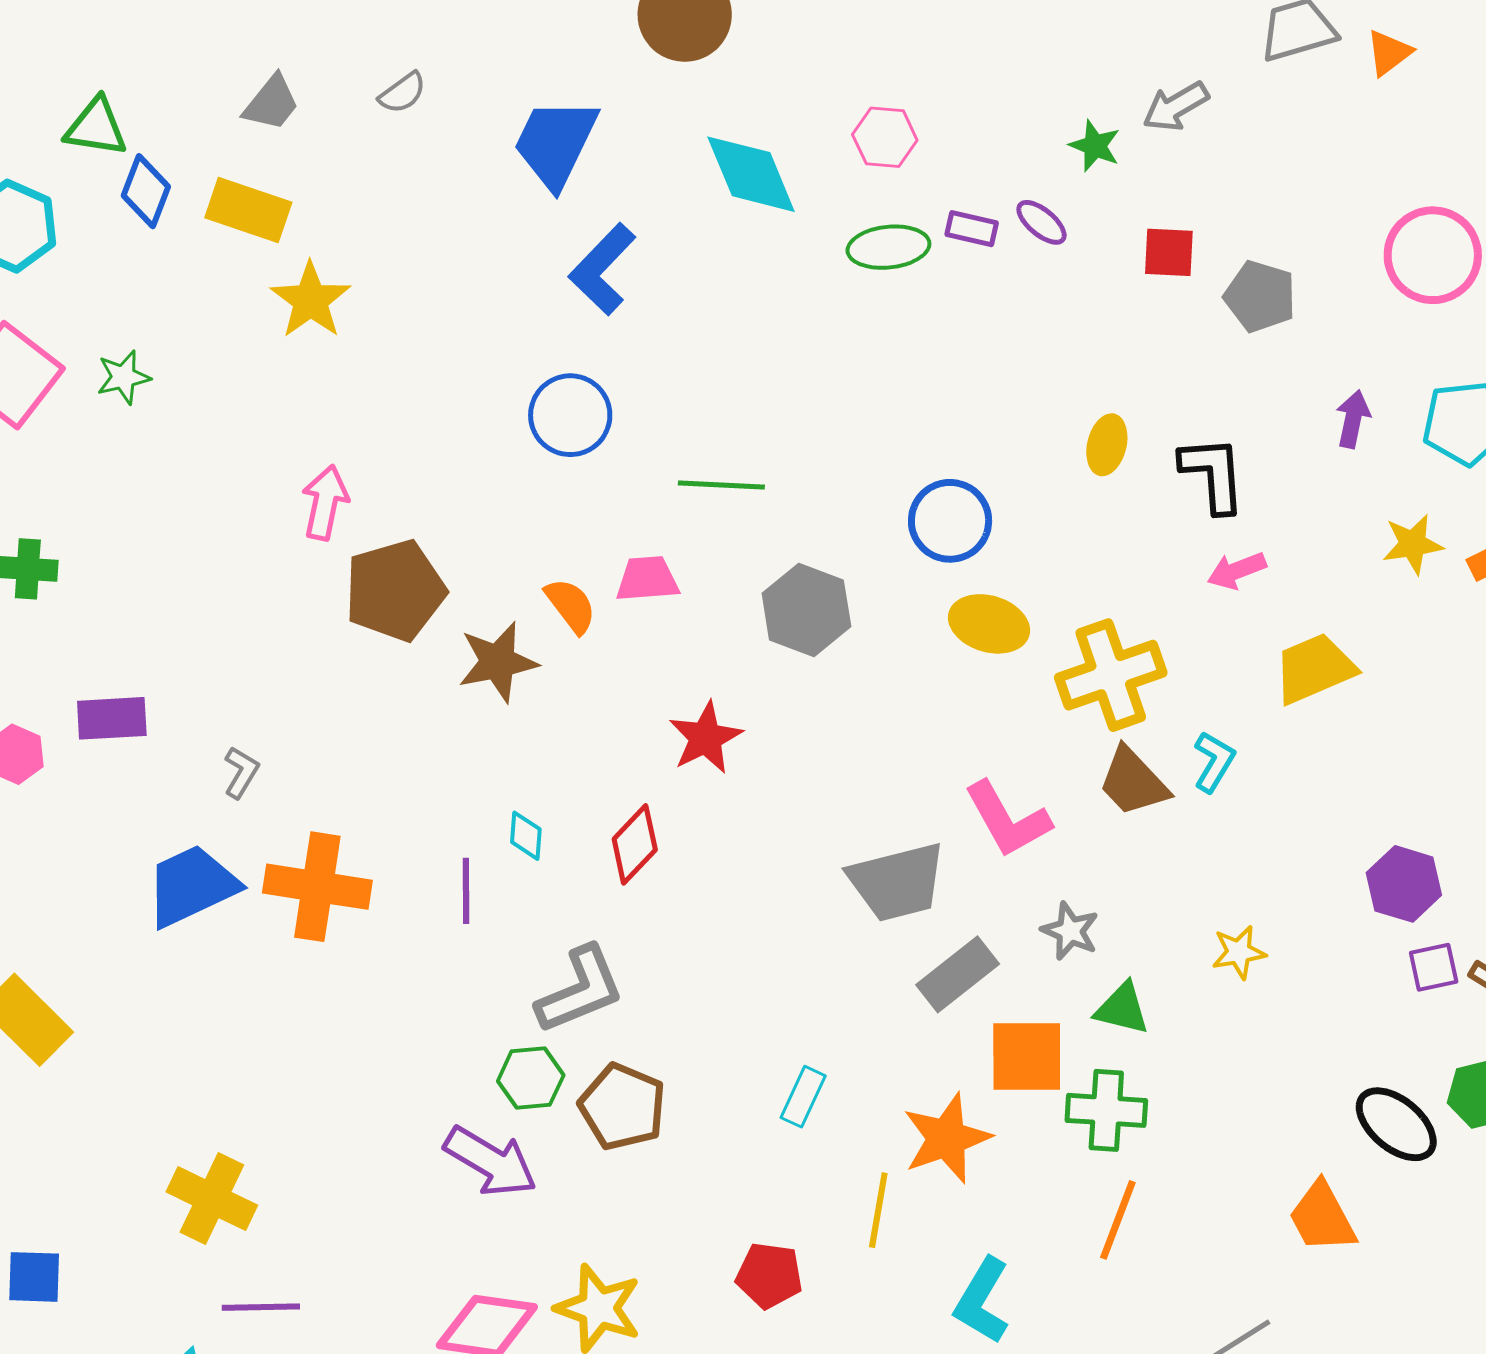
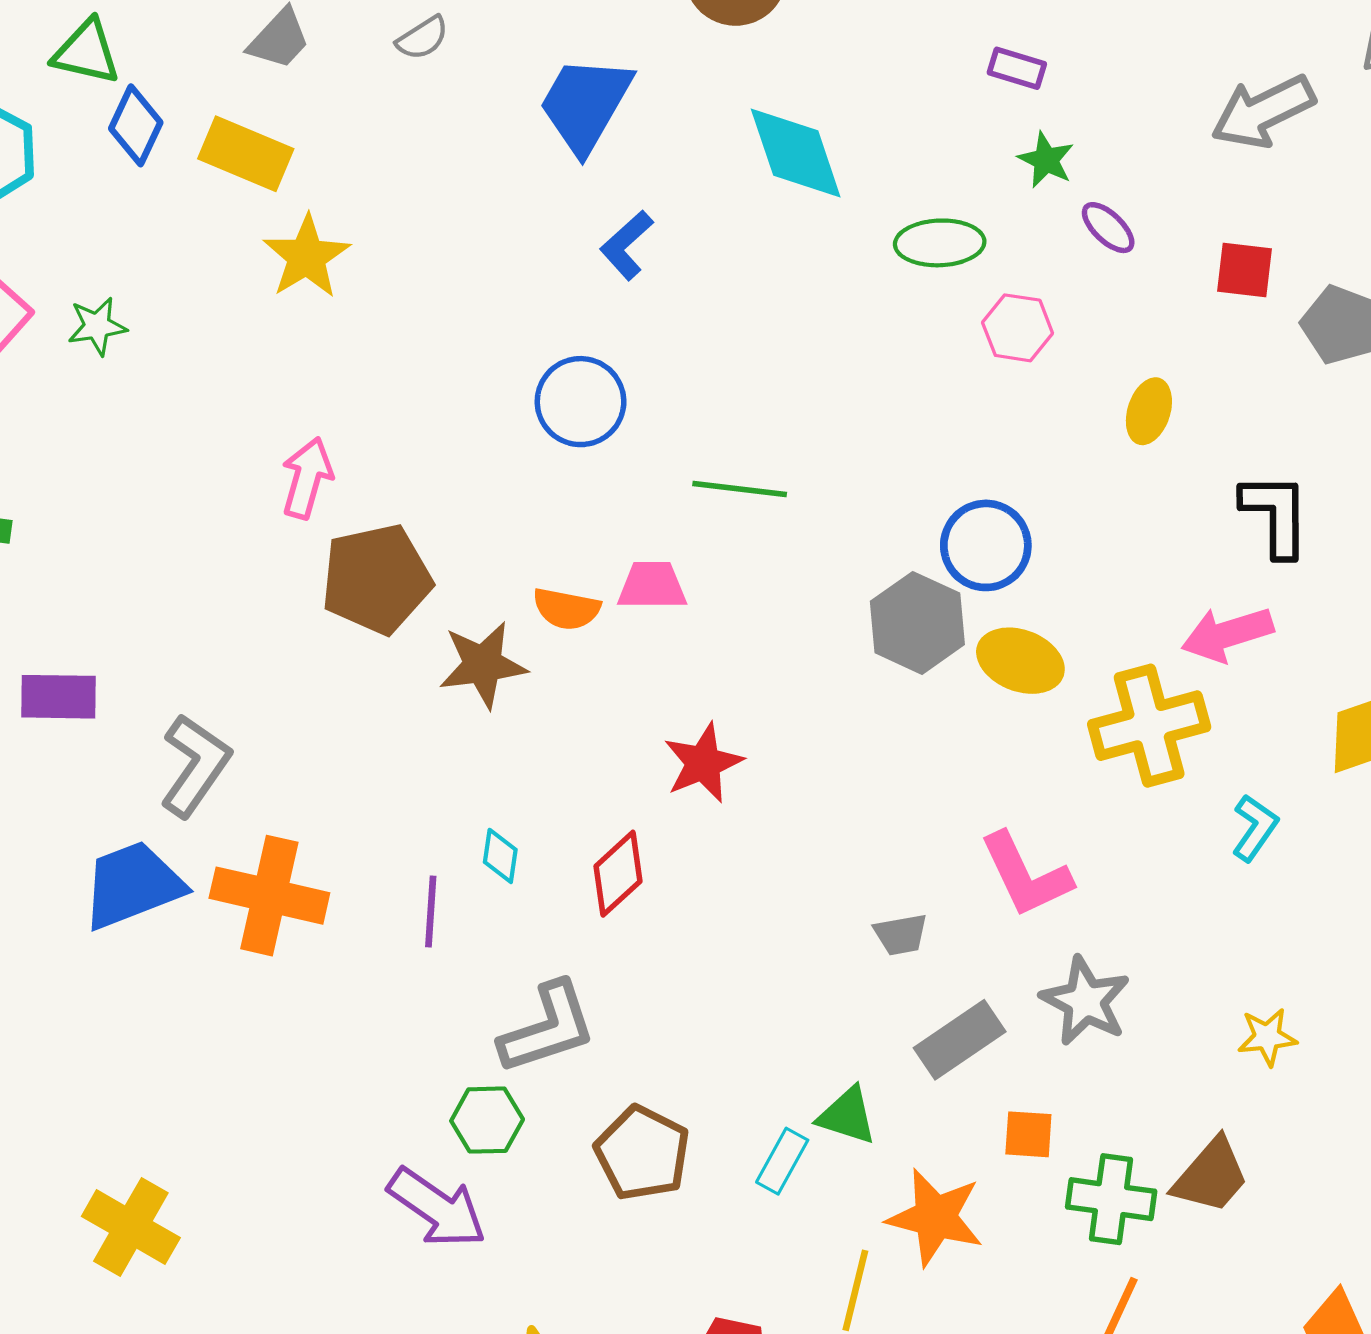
gray arrow: (1176, 106) -> (1263, 112), size x1.4
pink hexagon: (885, 137) -> (1018, 328), moved
green star: (1095, 146) -> (1046, 160), moved
purple rectangle: (972, 229) -> (1017, 68), moved
blue L-shape: (602, 269) -> (627, 245), size x0.7
yellow ellipse: (1107, 445) -> (1149, 411), moved
pink arrow: (1237, 571) -> (1227, 634), moved, size x1.4
orange semicircle: (571, 606) -> (567, 609), turned 134
gray hexagon: (806, 610) -> (917, 623), moved
gray L-shape: (241, 772) -> (195, 765), size x1.8
brown trapezoid: (1133, 782) -> (1211, 1176), moved, turned -100
gray trapezoid: (897, 882) -> (901, 934), size x0.5
gray star: (1070, 931) -> (1085, 1001), size x1.4
green triangle: (1122, 1009) -> (847, 1116), moved
orange square: (1027, 1056) -> (1028, 1134), size x0.6
brown pentagon: (622, 1107) -> (642, 1153), moved
orange star: (947, 1138) -> (935, 1217), turned 30

